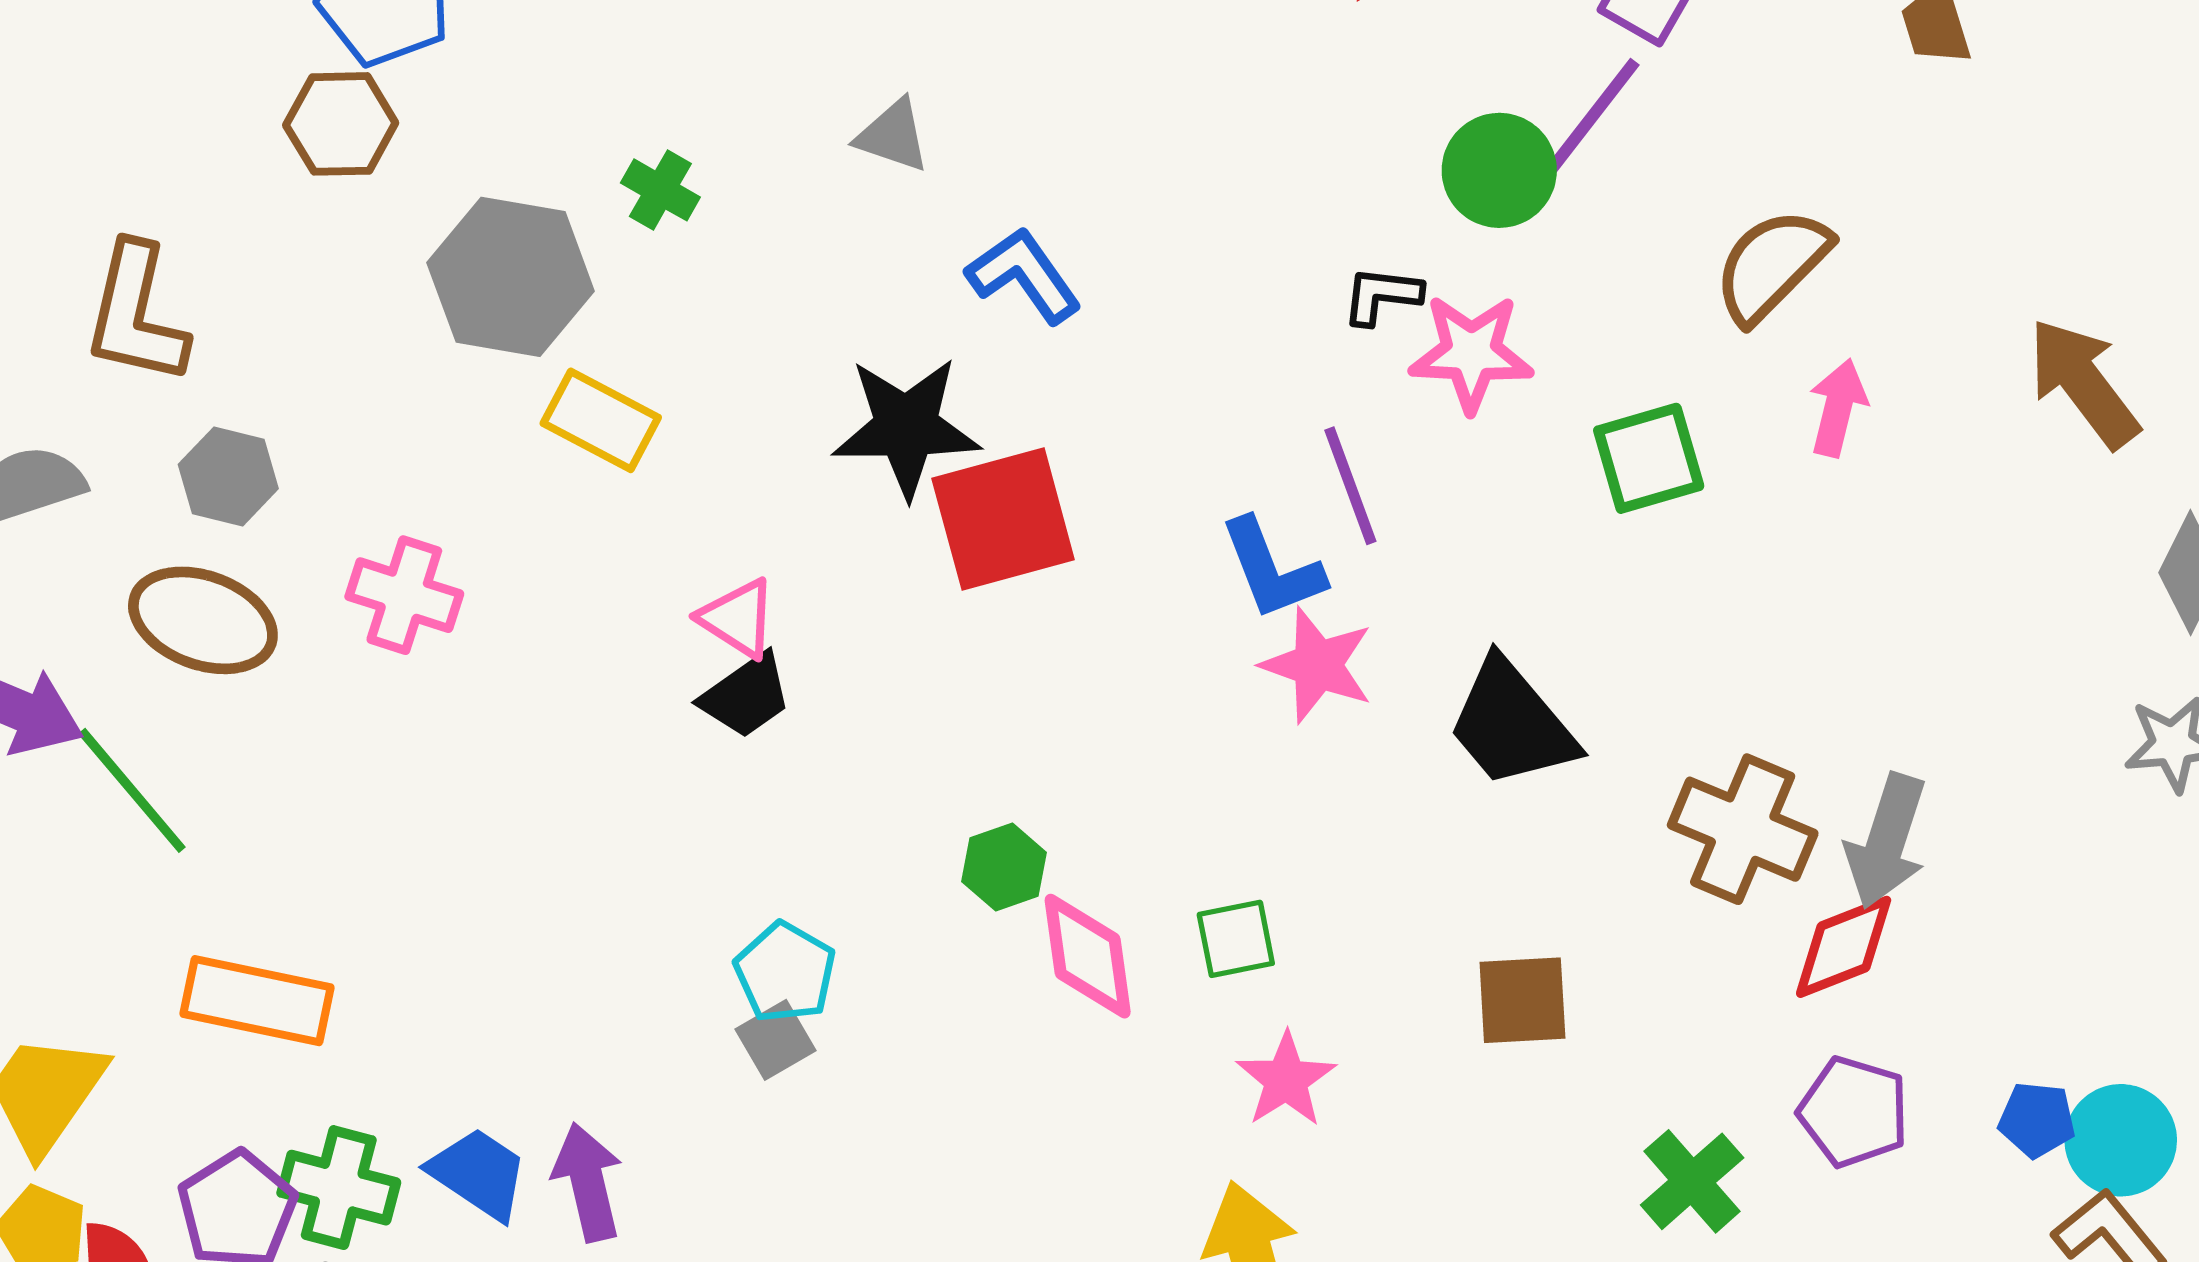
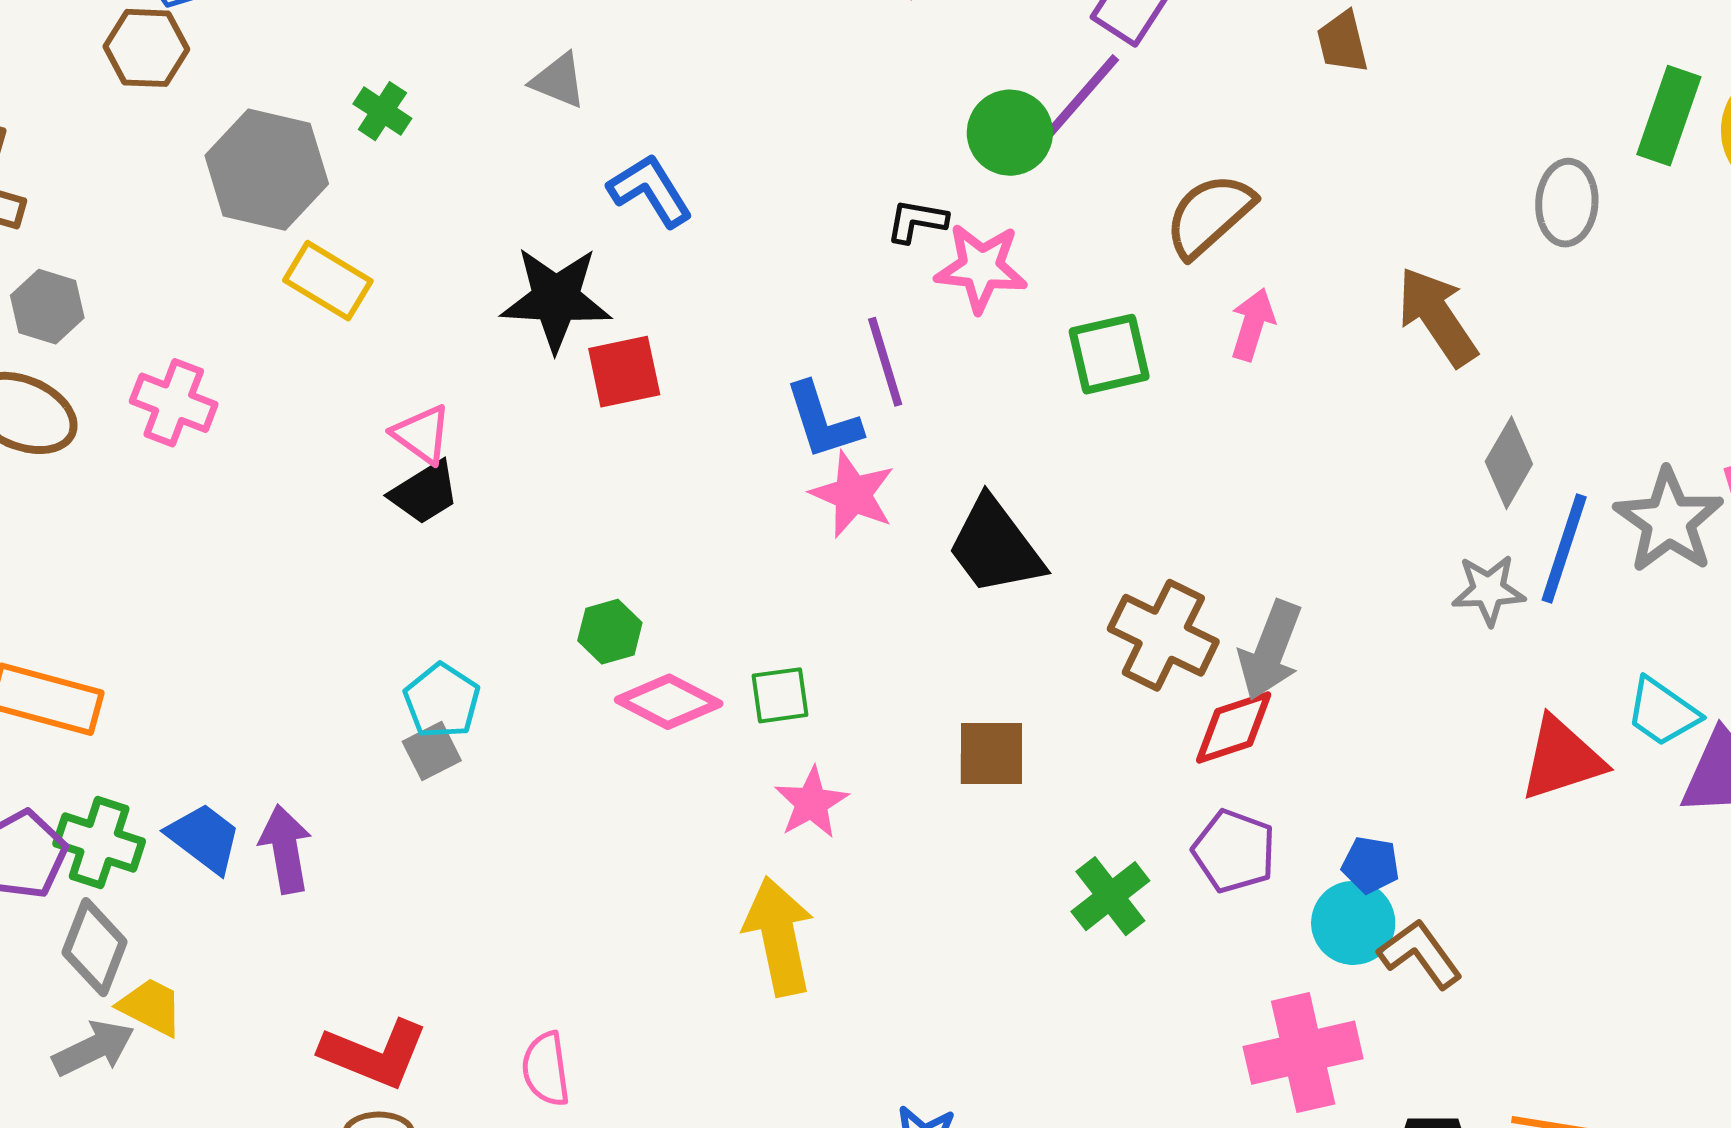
red square: (1003, 519) -> (624, 372), size x0.7
pink diamond: (1088, 956) -> (669, 702), turned -58
cyan circle: (2121, 1140) -> (1353, 923), moved

